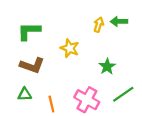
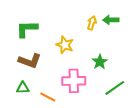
pink cross: (87, 100) -> (74, 81), moved, turned -30
orange line: (51, 104) -> (48, 97), turned -49

